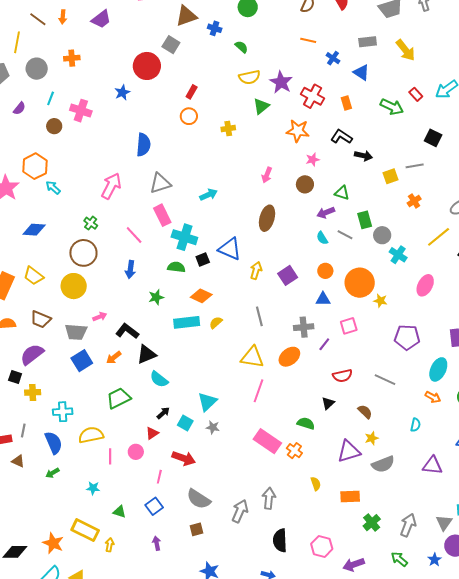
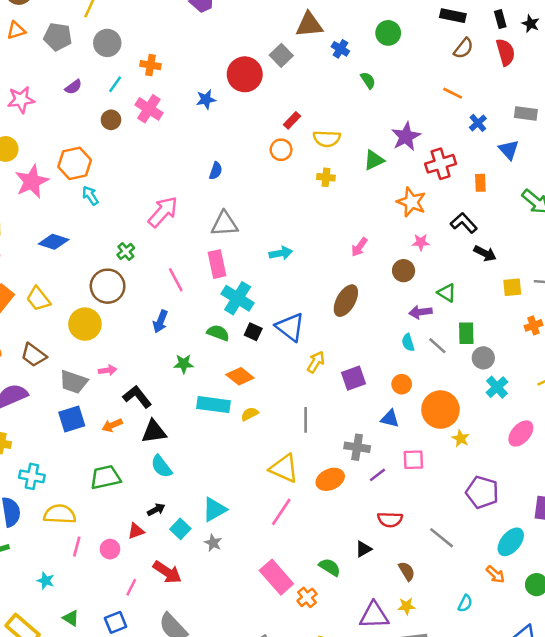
orange cross: (72, 58) -> (150, 65), moved
yellow semicircle: (249, 77) -> (327, 139), moved
red cross: (313, 96) -> (441, 164), turned 30
blue semicircle: (143, 145) -> (216, 171), size x0.6
black square: (203, 260) -> (253, 332), turned 32

